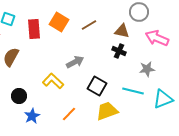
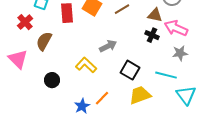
pink arrow: (157, 38) -> (176, 28), moved
cyan triangle: (163, 99) -> (186, 95), moved, turned -45
blue star: (32, 116) -> (82, 106), moved

